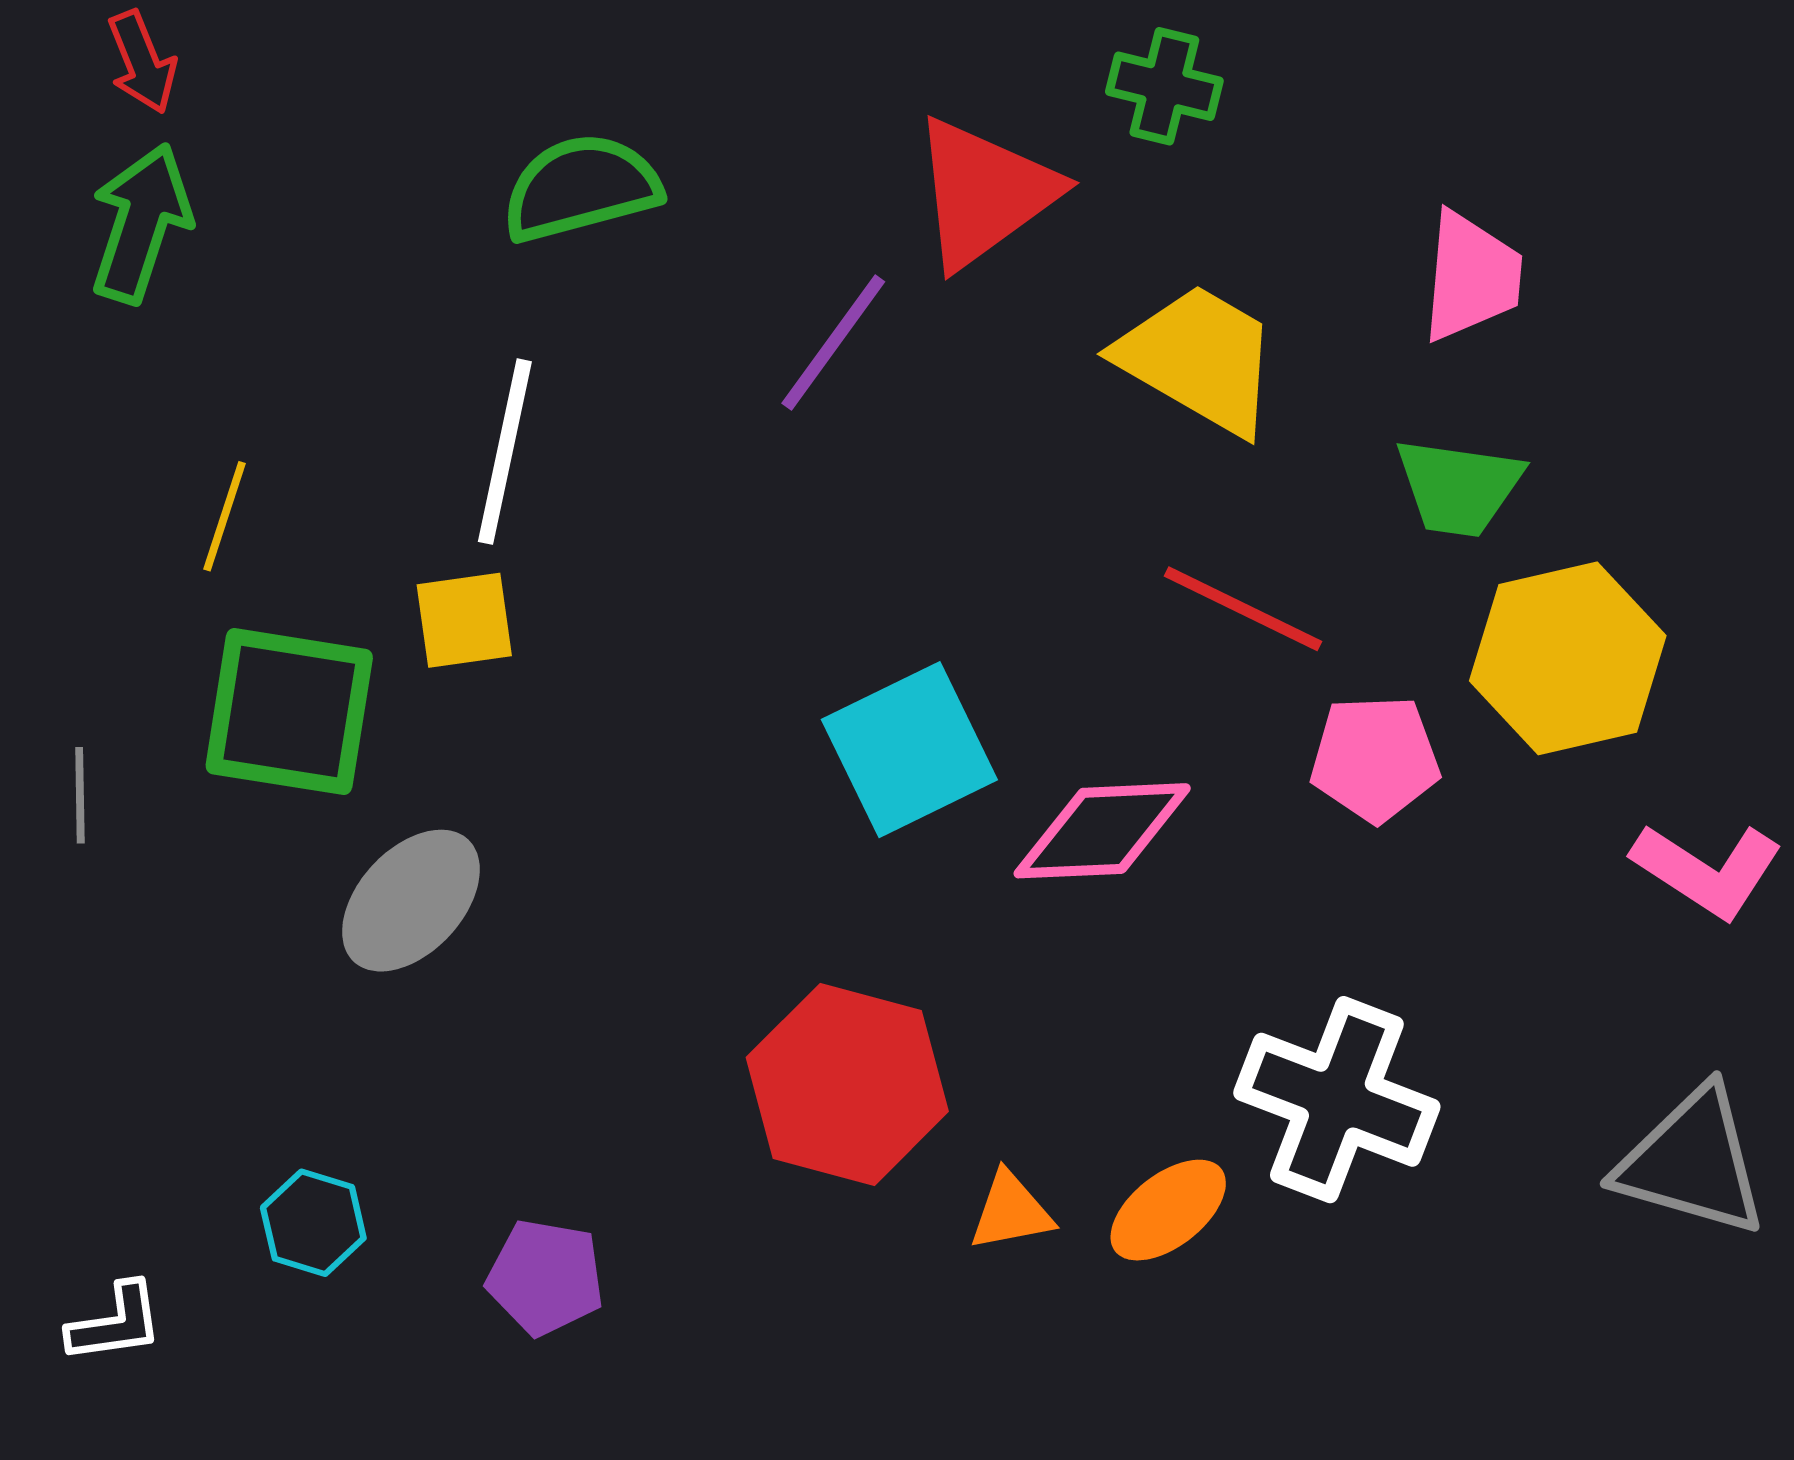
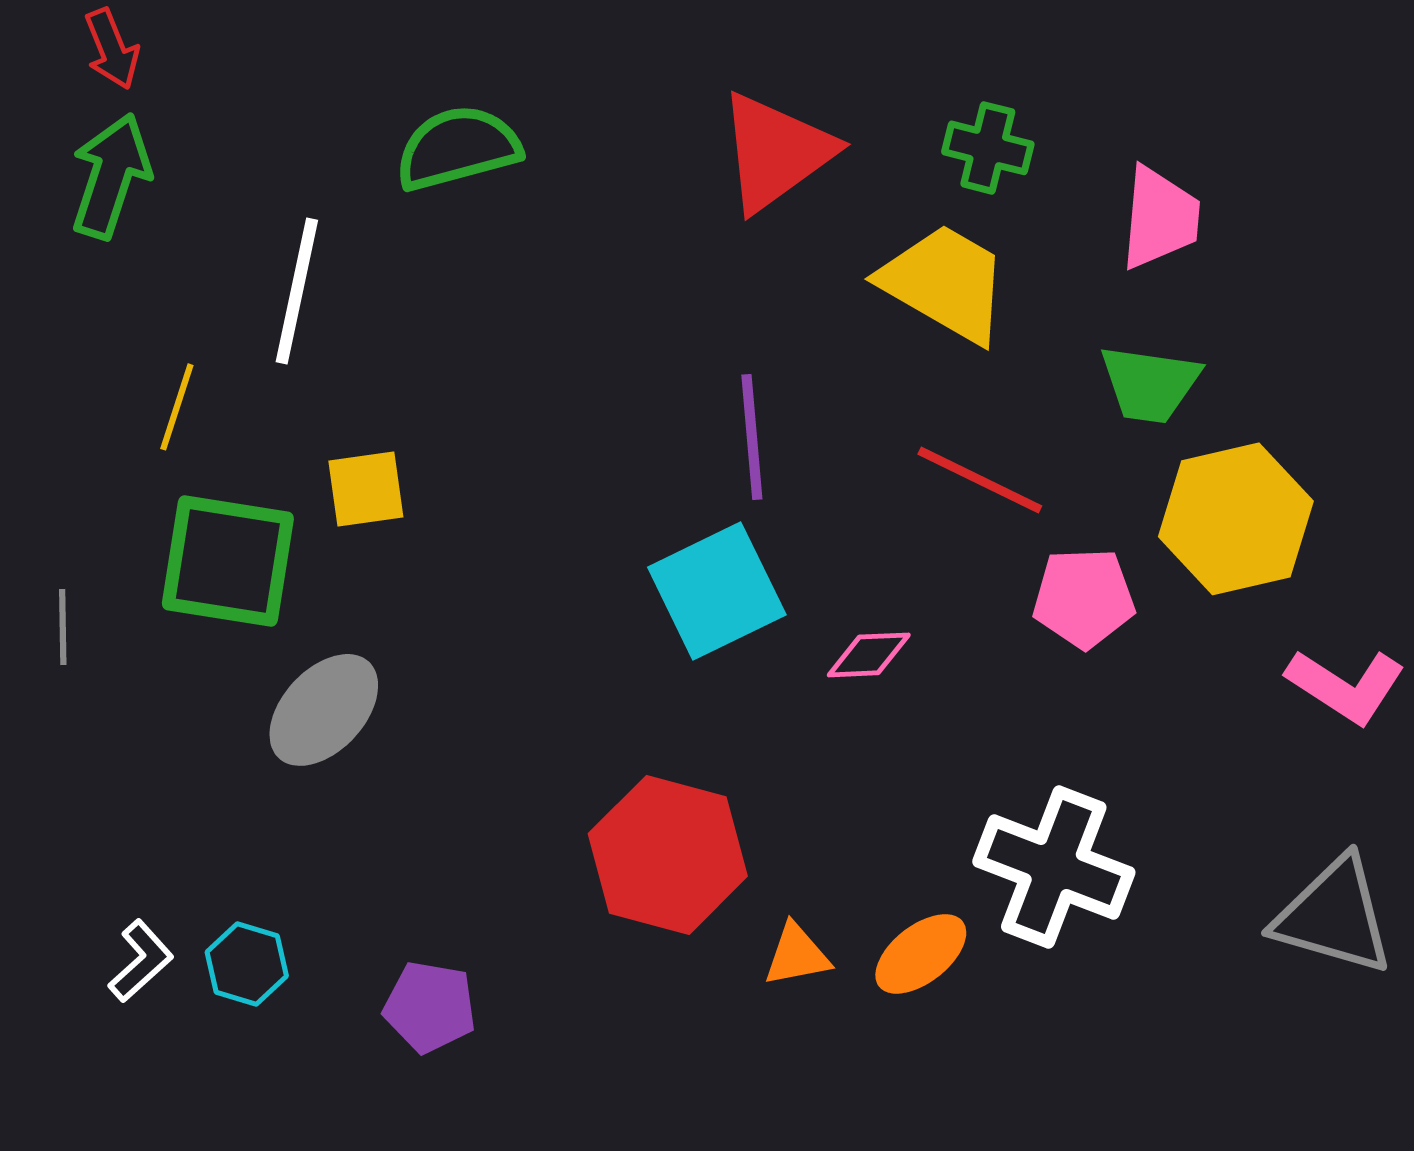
green cross: (1164, 86) -> (988, 148), moved
purple line: (833, 342) -> (752, 437), moved, turned -41
white line: (505, 452) -> (297, 291), moved
pink diamond: (1102, 831) -> (869, 655), size x0.6
white L-shape: (115, 1323) -> (141, 961), moved, turned -34

